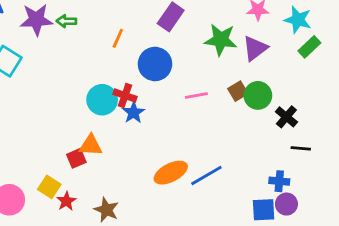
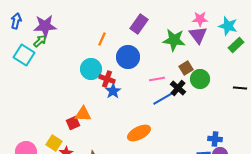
green arrow: (66, 21) -> (40, 41), moved, turned 136
purple triangle: (255, 48) -> (198, 35), moved, turned -30
brown square: (238, 91) -> (186, 68), moved
cyan circle: (102, 100) -> (91, 69), moved
black cross: (286, 117) -> (178, 88), moved
black line: (301, 148) -> (240, 88), moved
blue line: (206, 175) -> (164, 98), moved

